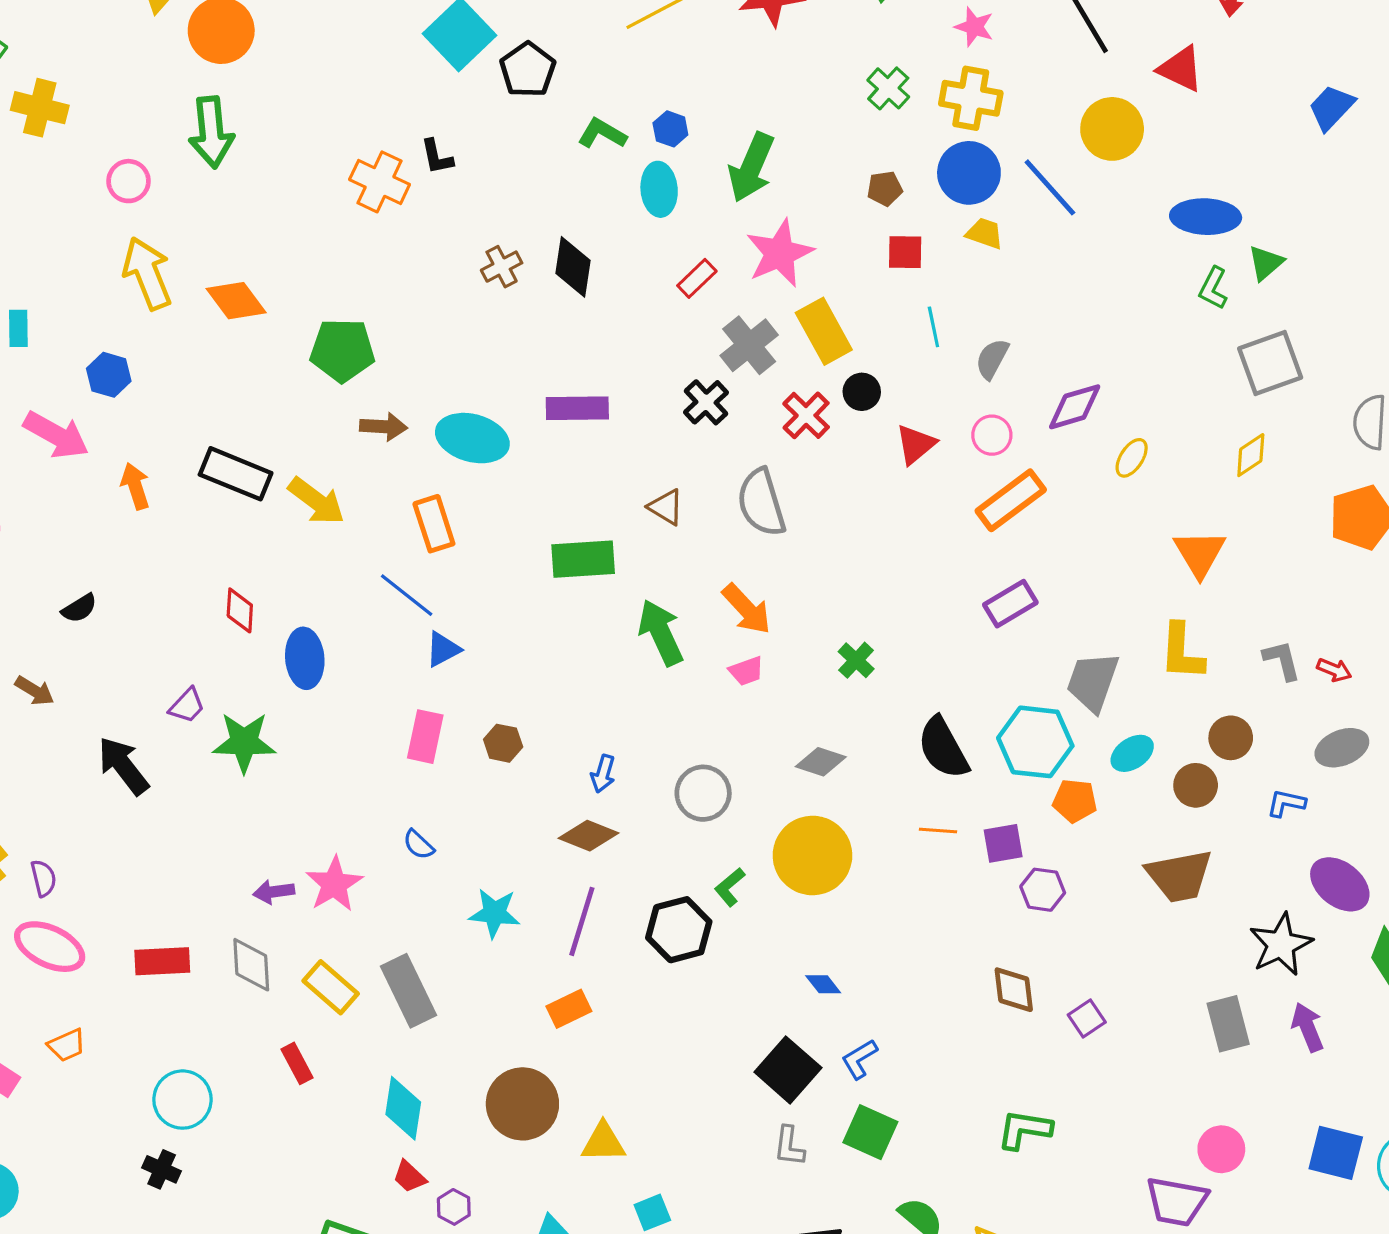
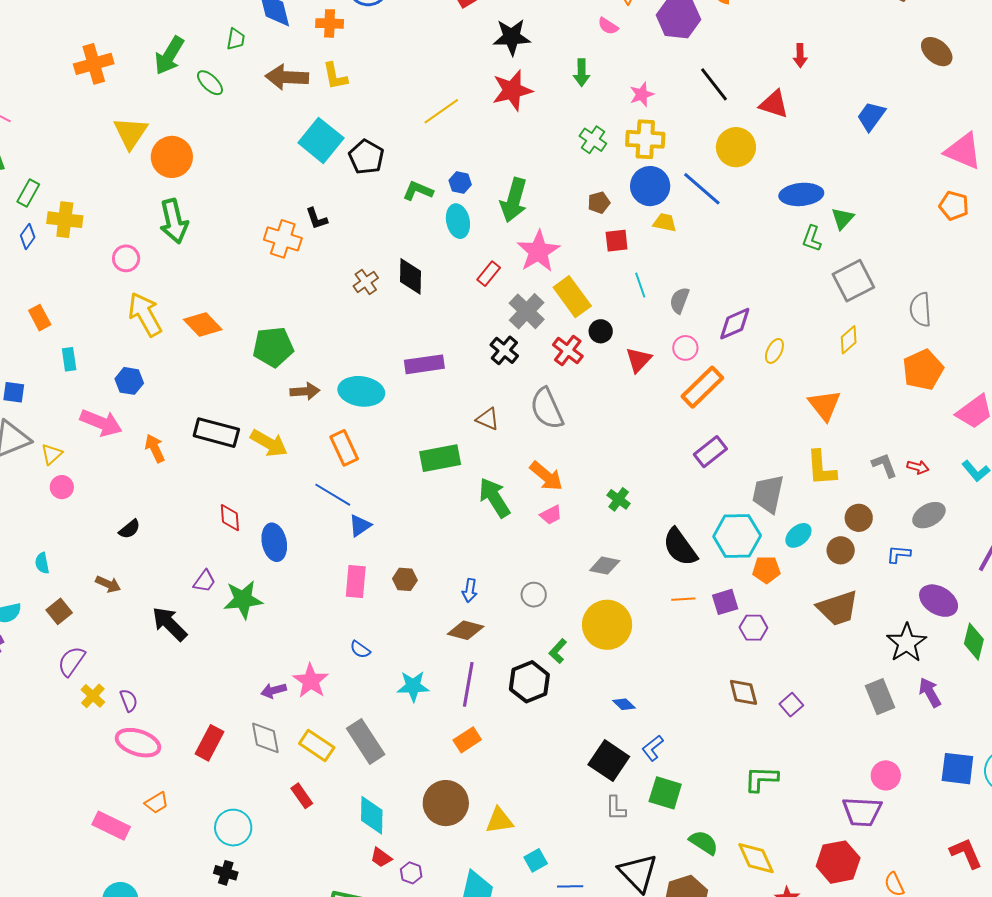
pink star: (974, 27) -> (642, 94), turned -30
gray circle: (703, 793) -> (534, 595), size x0.7
red rectangle: (162, 961) -> (210, 743), turned -52

